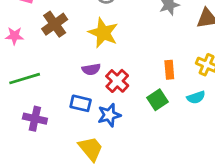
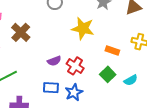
yellow star: (103, 33) -> (83, 28), moved
orange rectangle: (169, 70) -> (112, 51), turned -56
cyan semicircle: (196, 97) -> (131, 80), moved

